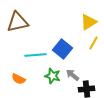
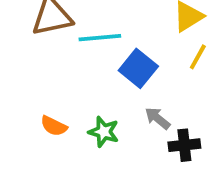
cyan line: (36, 55) -> (100, 38), moved
green star: (53, 76) -> (104, 132), moved

